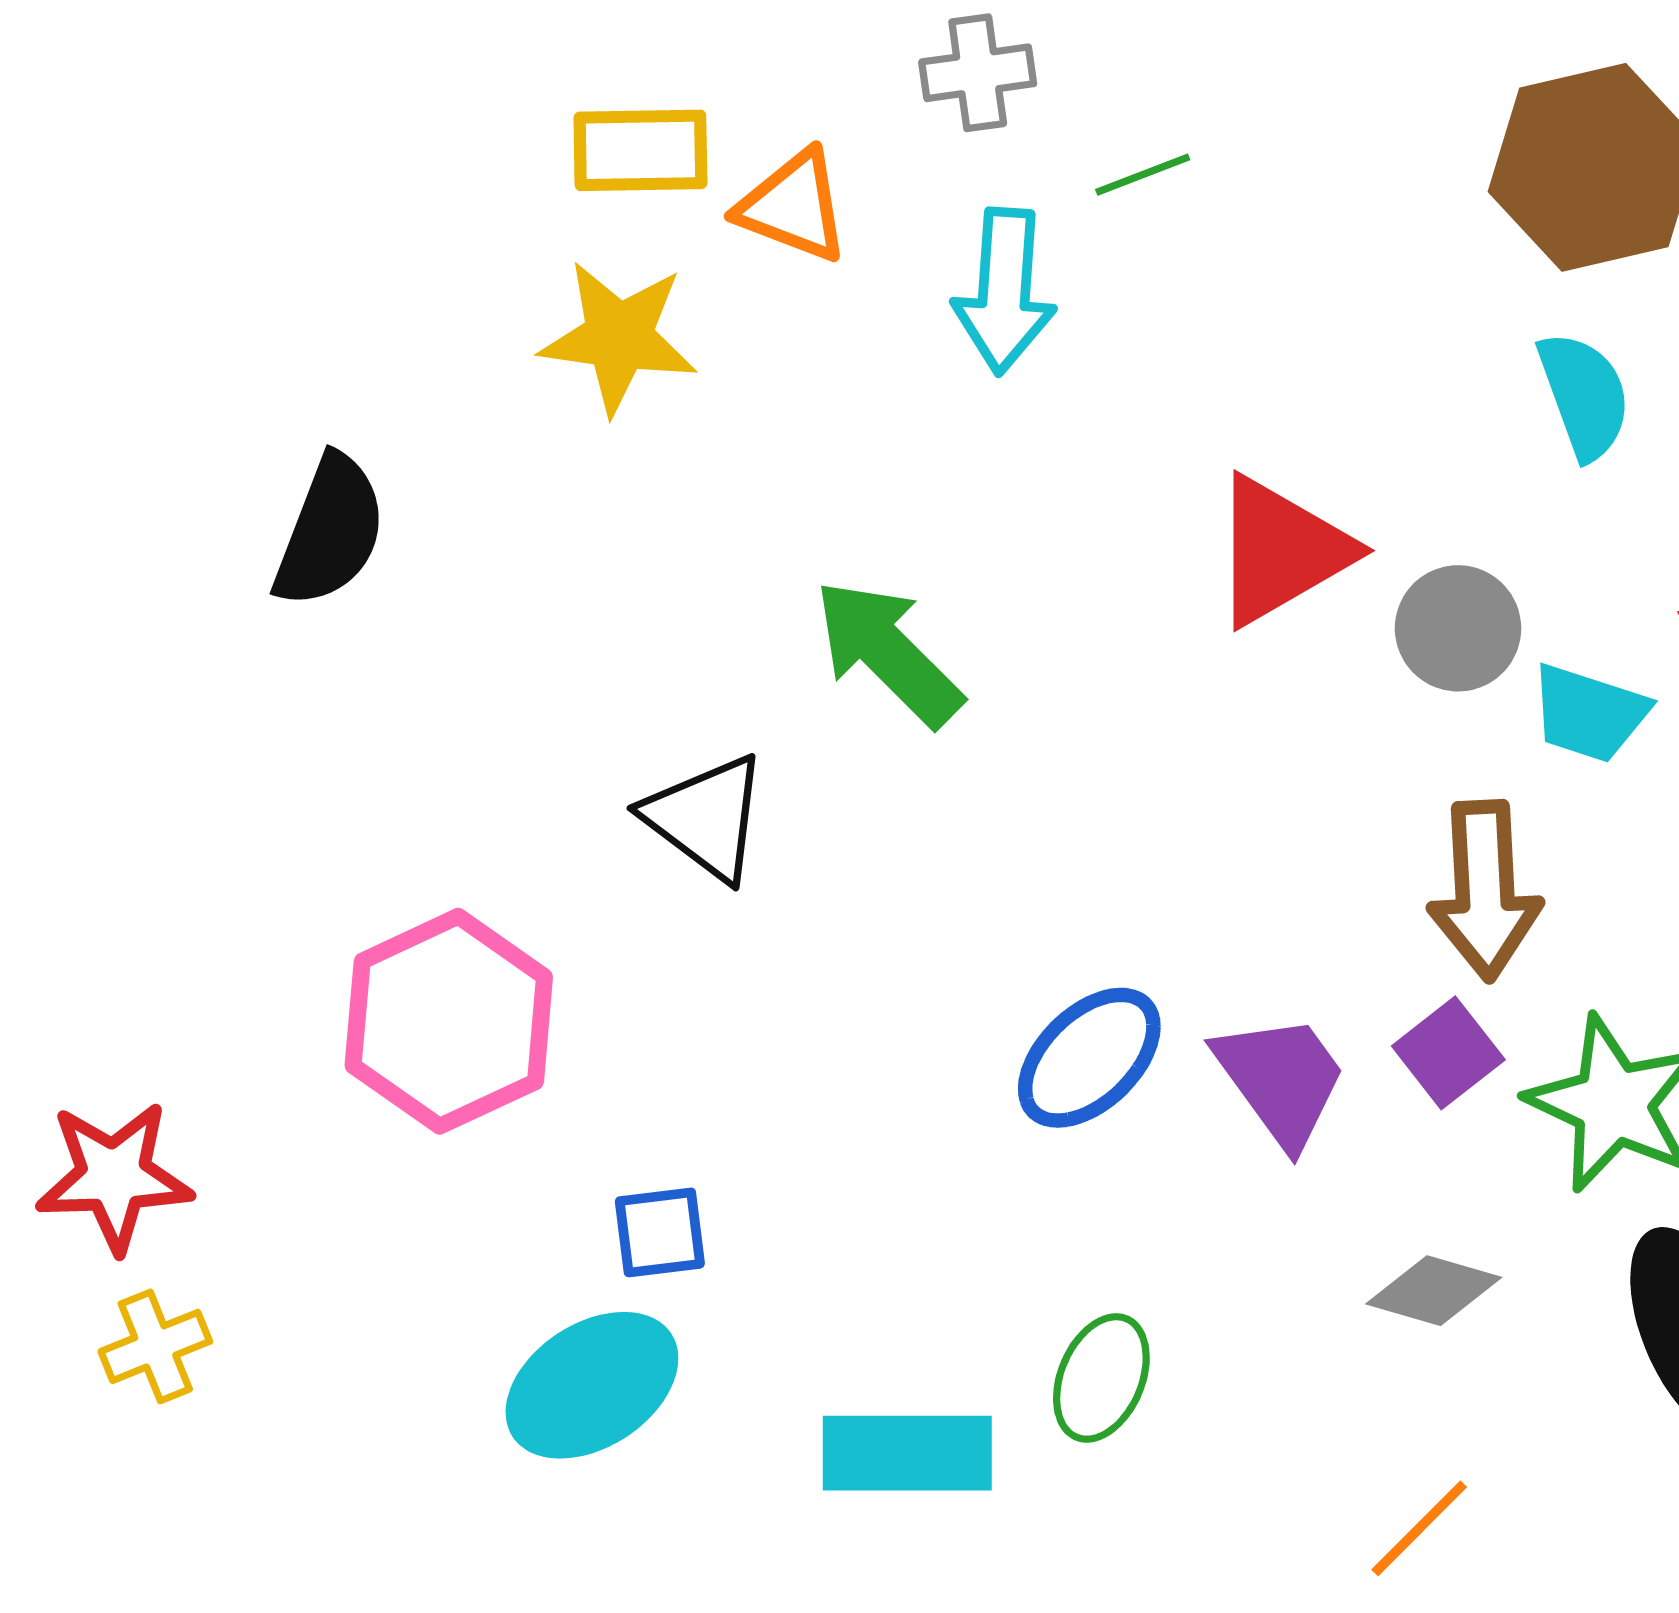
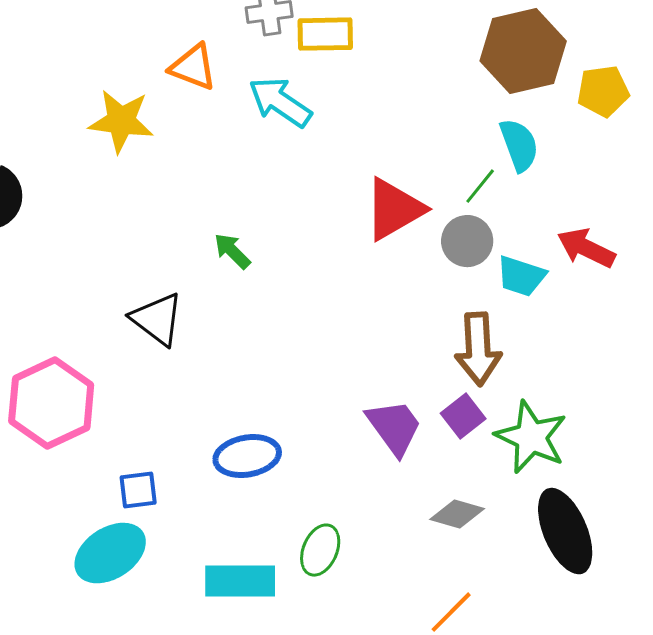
yellow rectangle: (640, 150) -> (325, 34), moved
green line: (1143, 175) -> (480, 186), moved, turned -30
cyan arrow: (1004, 291) -> (280, 102), turned 120
green arrow: (888, 653) -> (232, 251), size x0.6
blue ellipse: (1089, 1058) -> (247, 456), moved, turned 34

